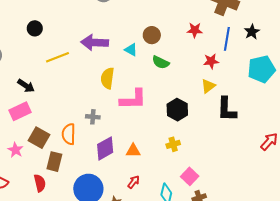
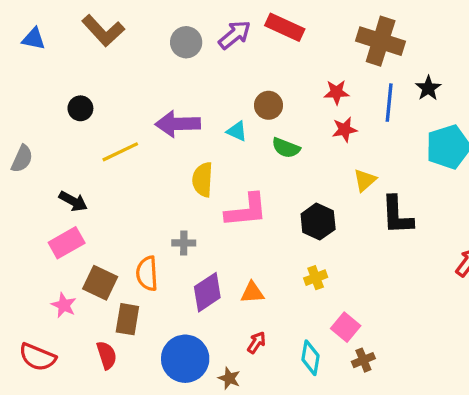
red star: (211, 61) -> (345, 130), moved

